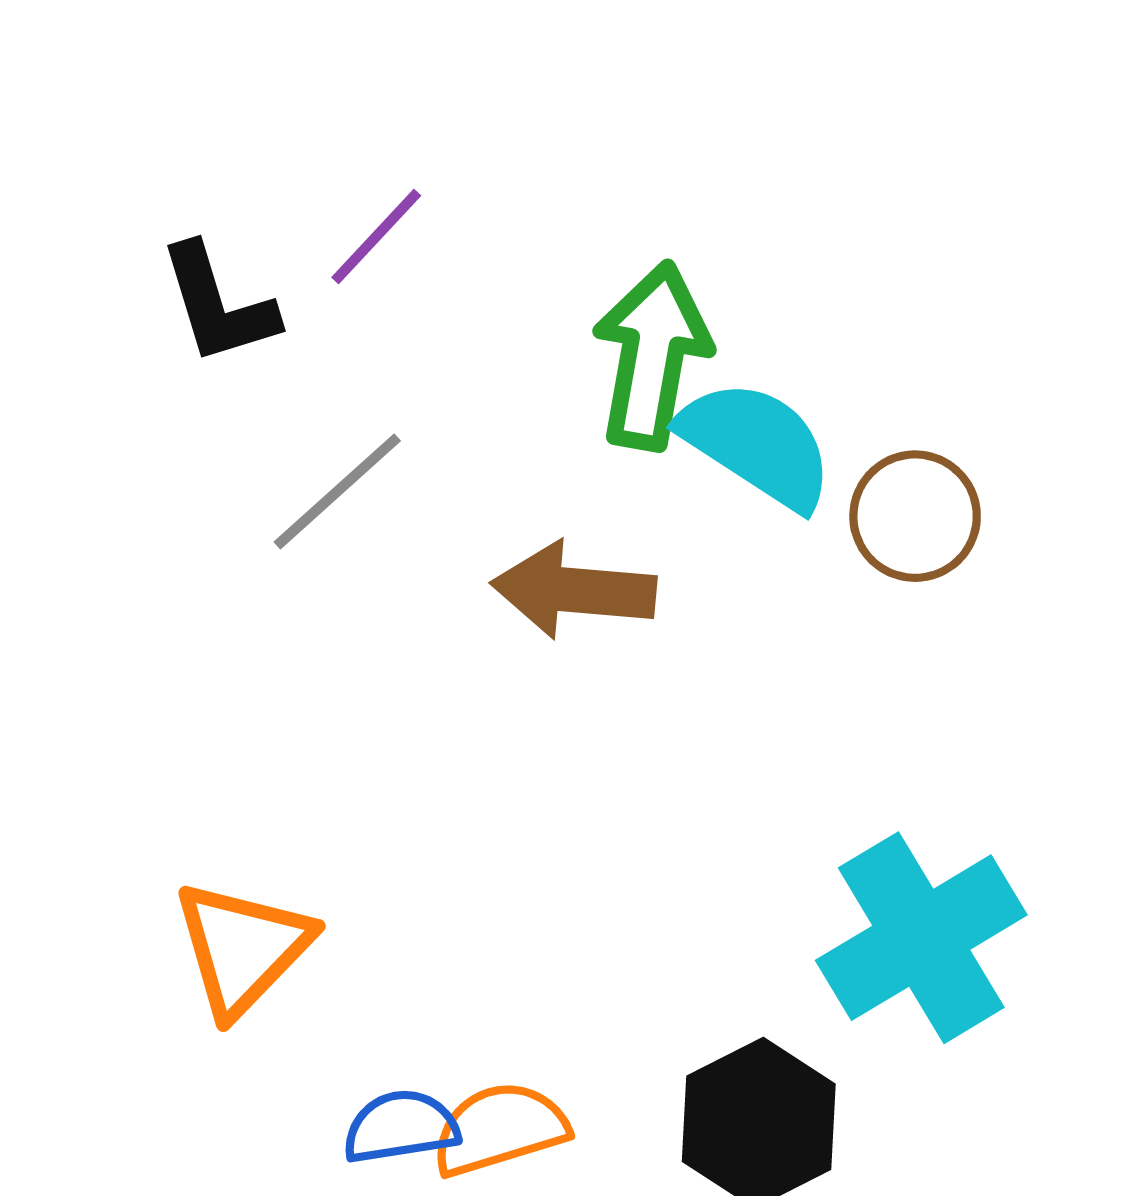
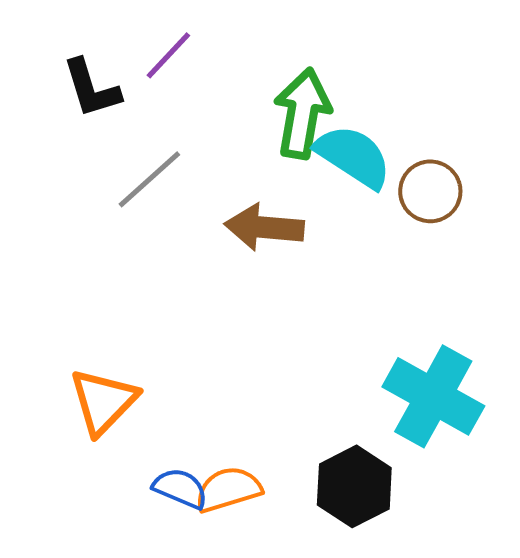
cyan cross: (921, 938) -> (433, 396), turned -30
blue semicircle: (401, 1127) -> (180, 488), turned 32

